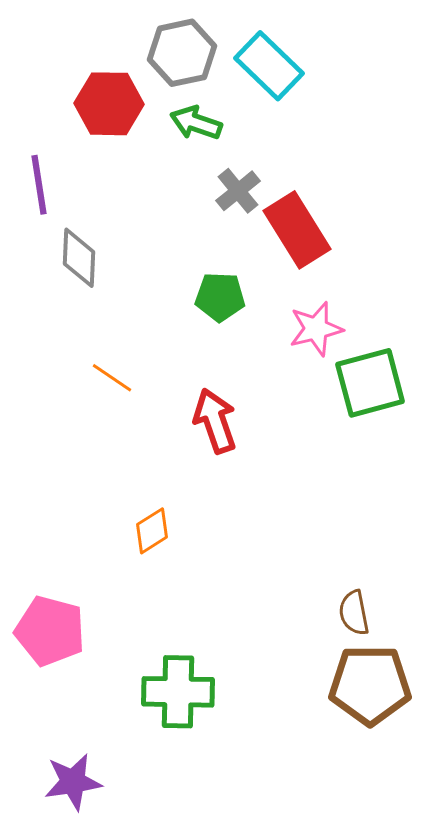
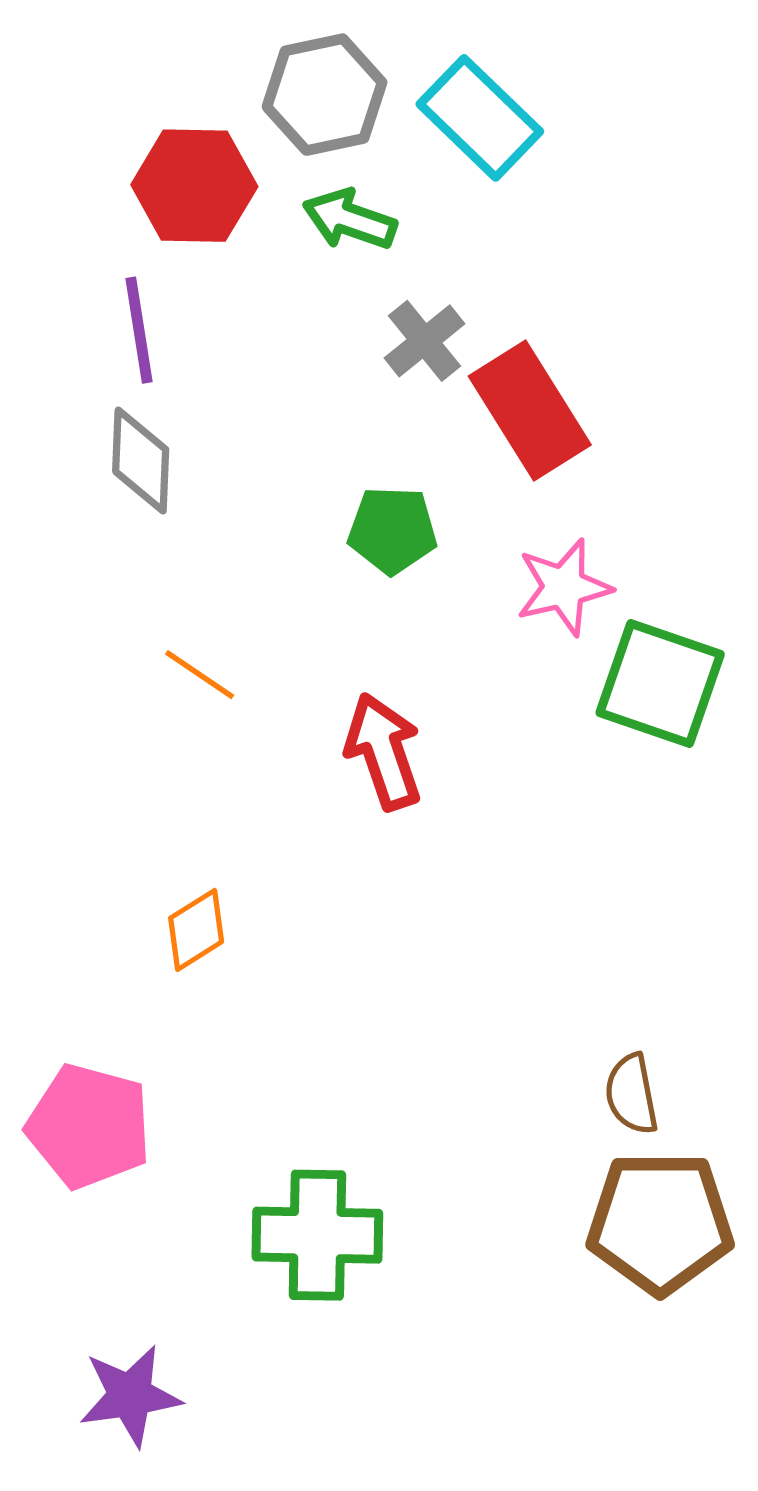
purple line: (39, 185) -> (139, 330), moved
green square: (370, 383) -> (660, 684), turned 34
orange diamond: (152, 531) -> (196, 930), moved

